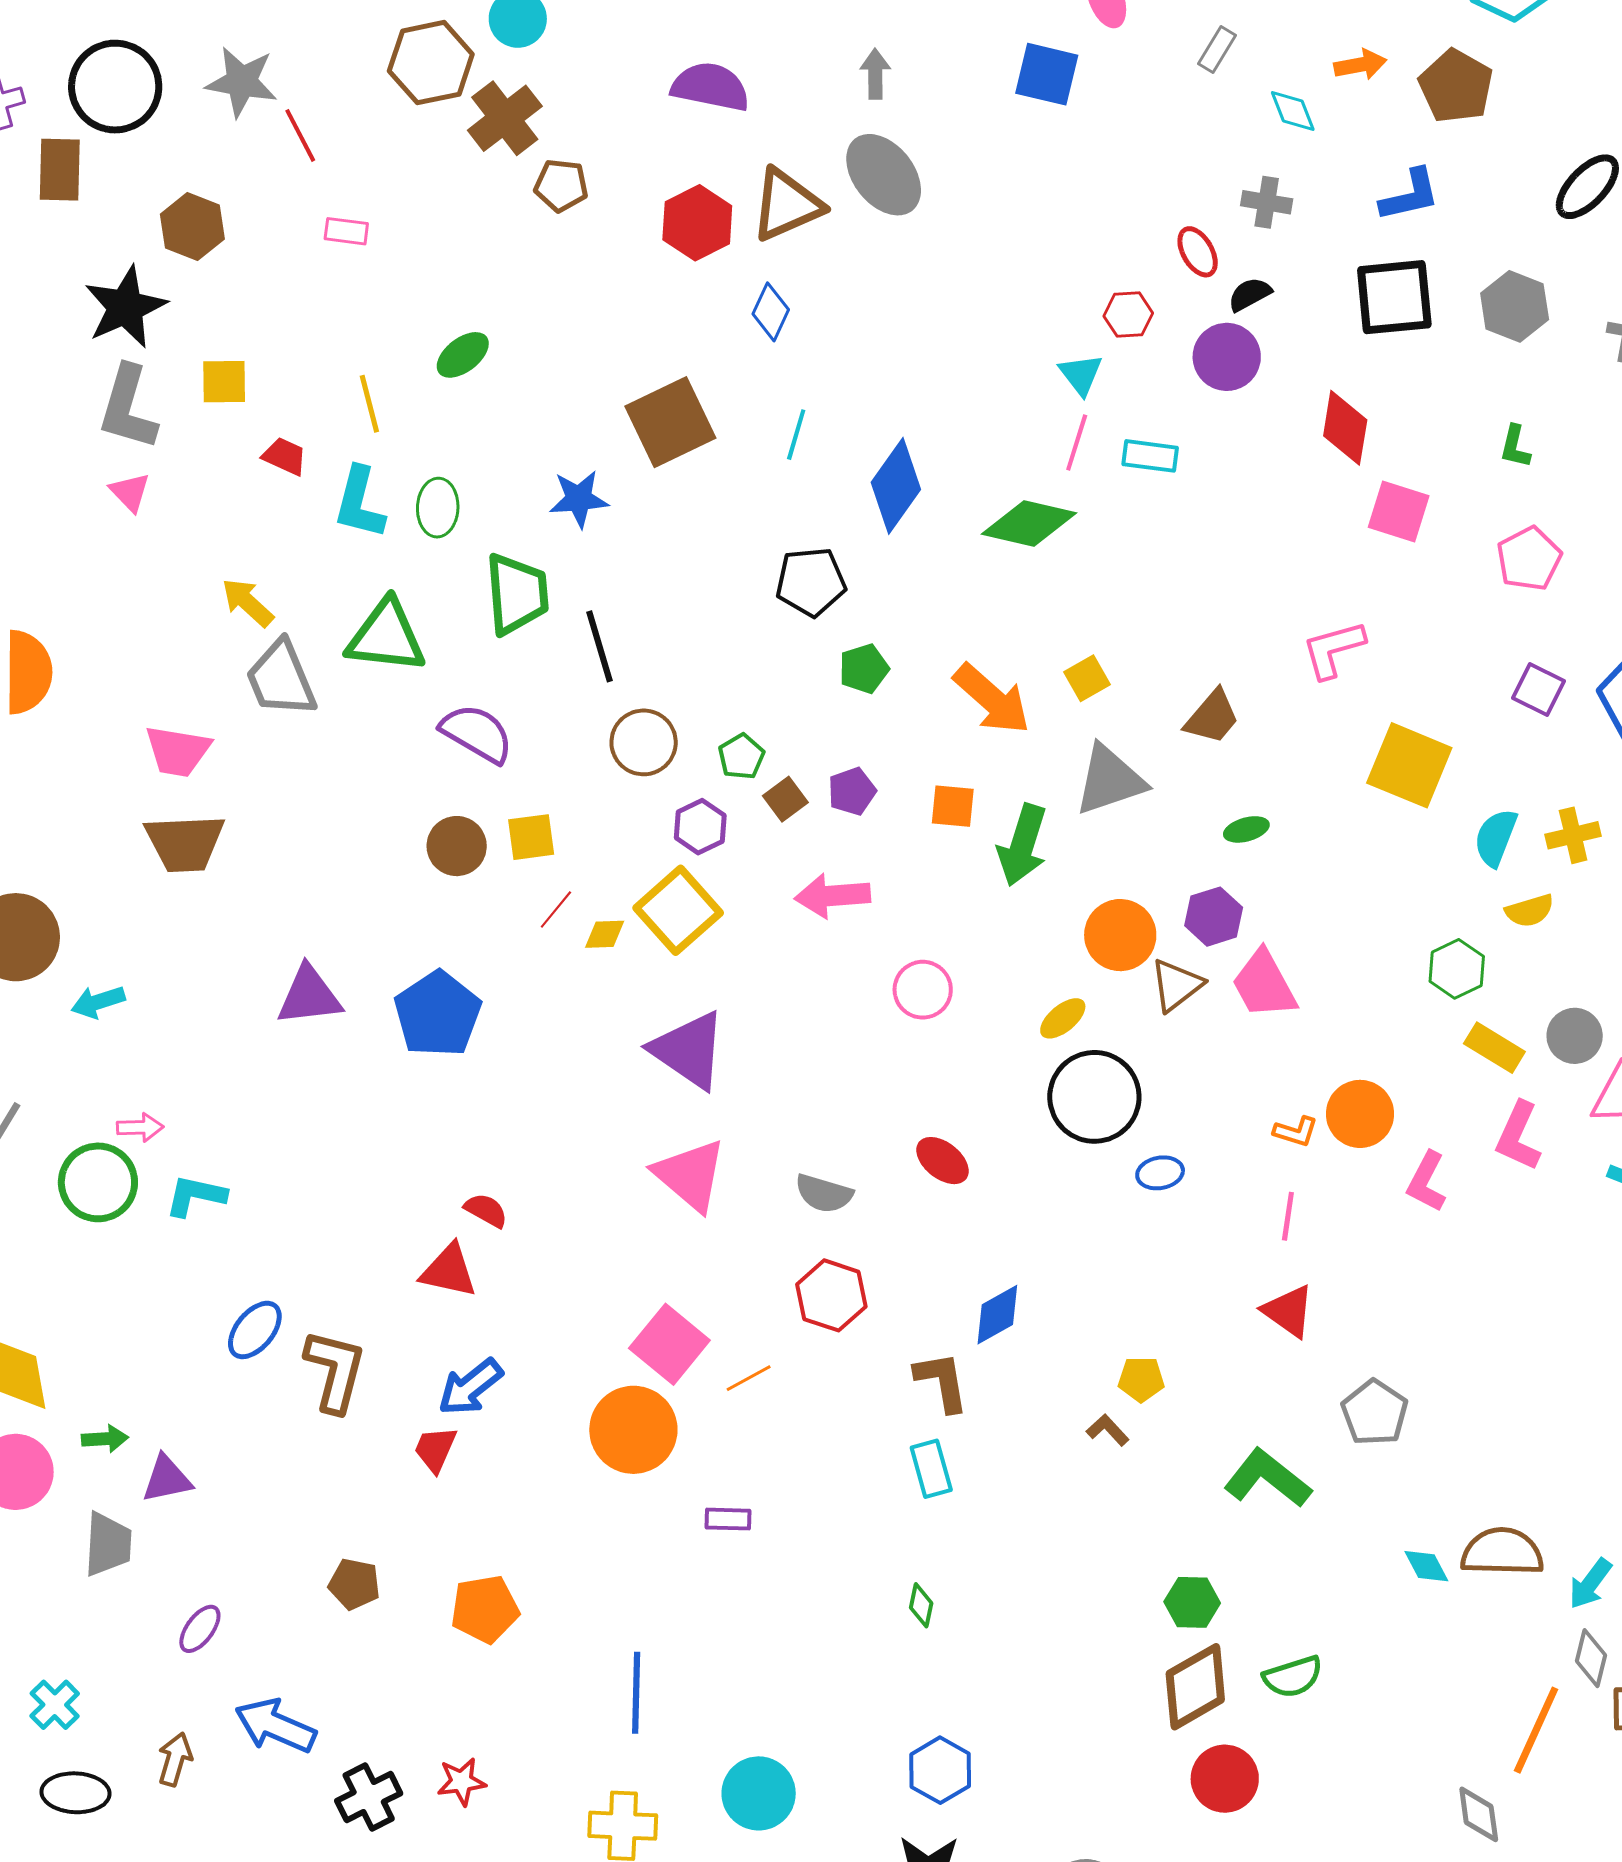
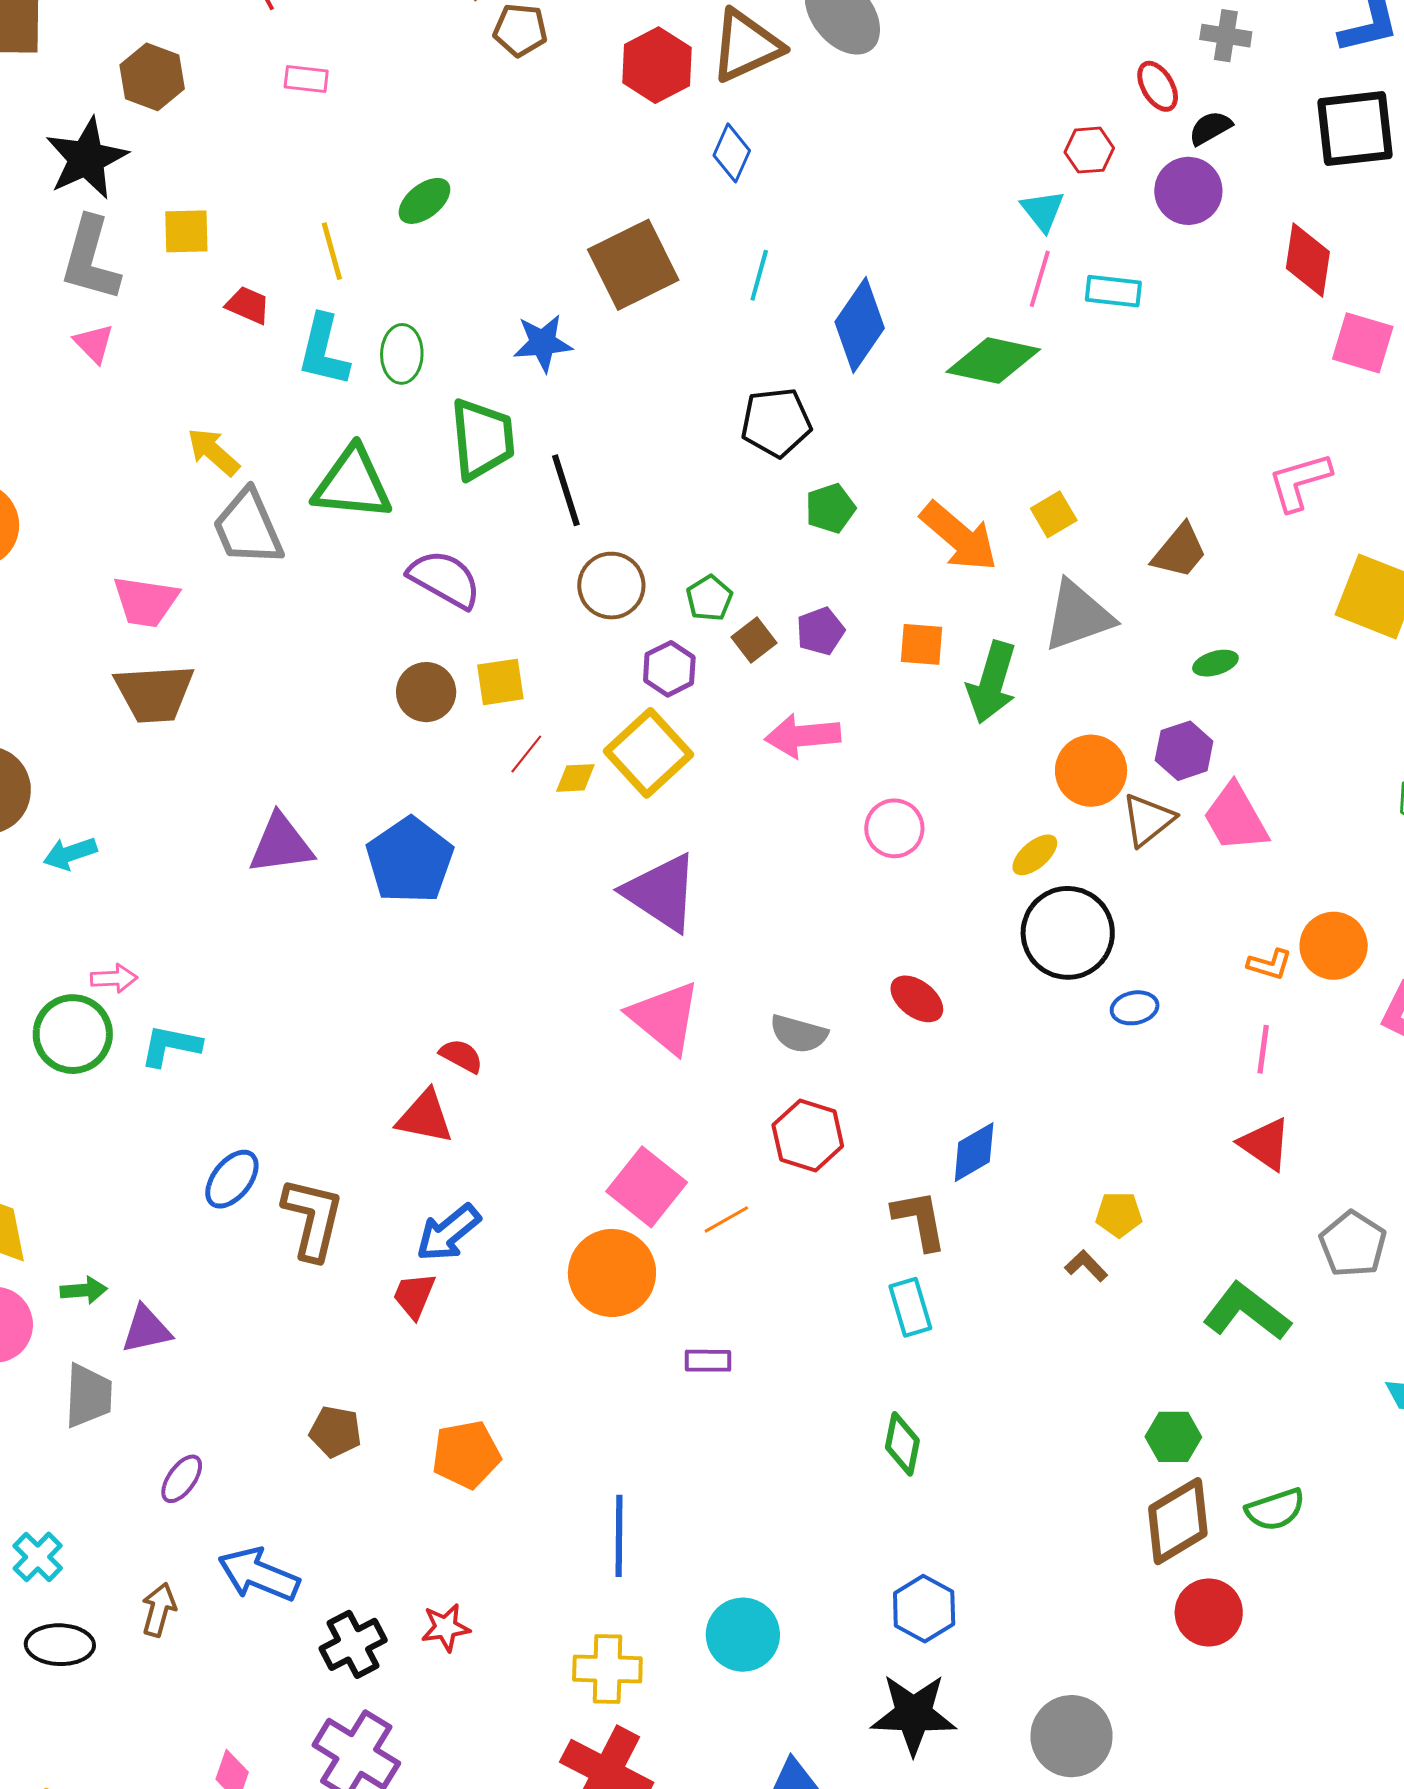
green diamond: (921, 1605) -> (902, 1444), size x1.4

